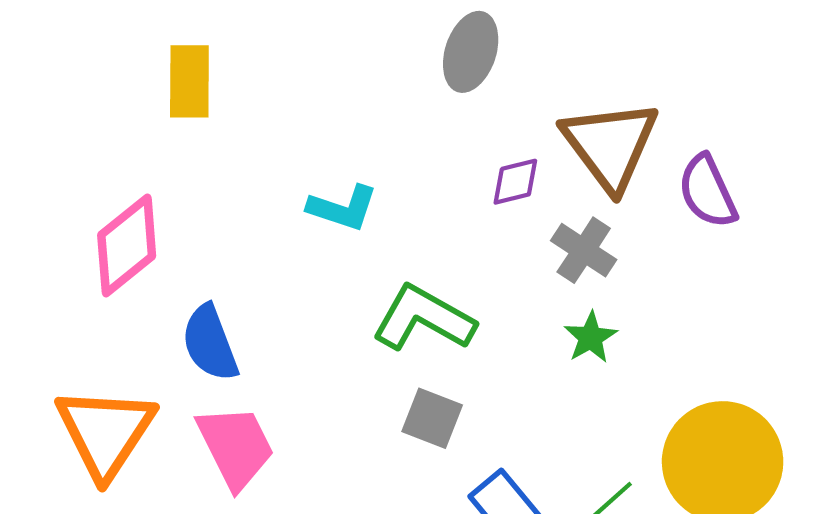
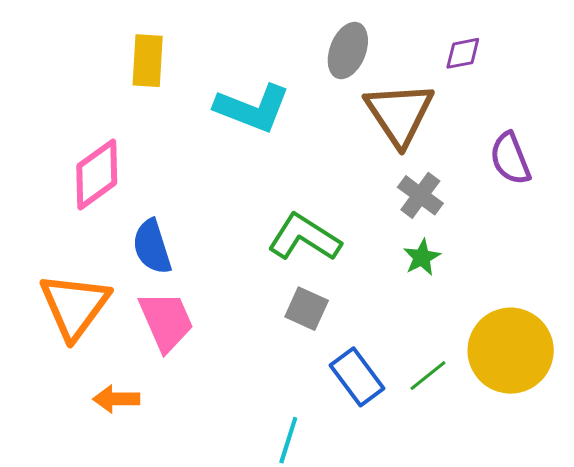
brown triangle: (610, 145) -> (399, 114), moved
purple diamond: (515, 182) -> (463, 53), moved
cyan L-shape: (343, 208) -> (252, 108), moved, size x1.5

